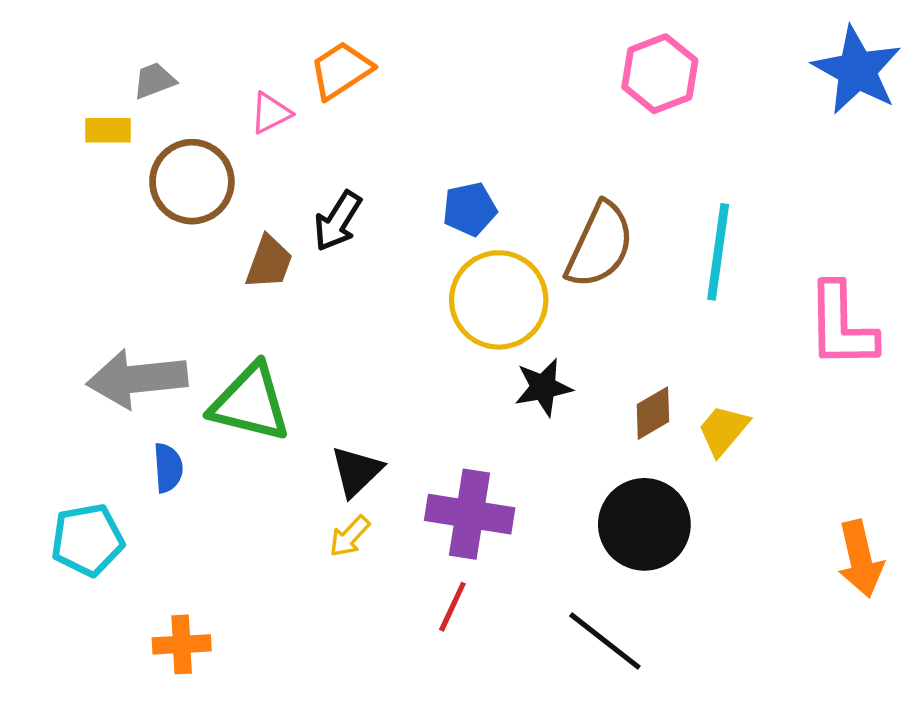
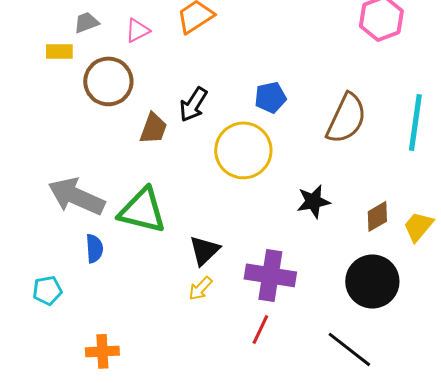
pink triangle: (271, 113) -> (137, 30), moved
yellow circle: (499, 300) -> (243, 150), moved
gray arrow: (137, 379) -> (76, 196), turned 30
cyan pentagon: (87, 540) -> (47, 290), size x0.7

